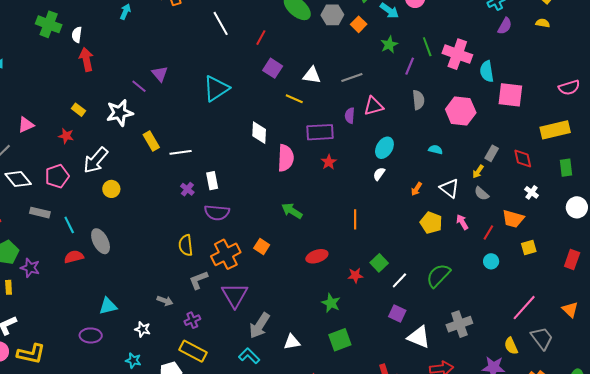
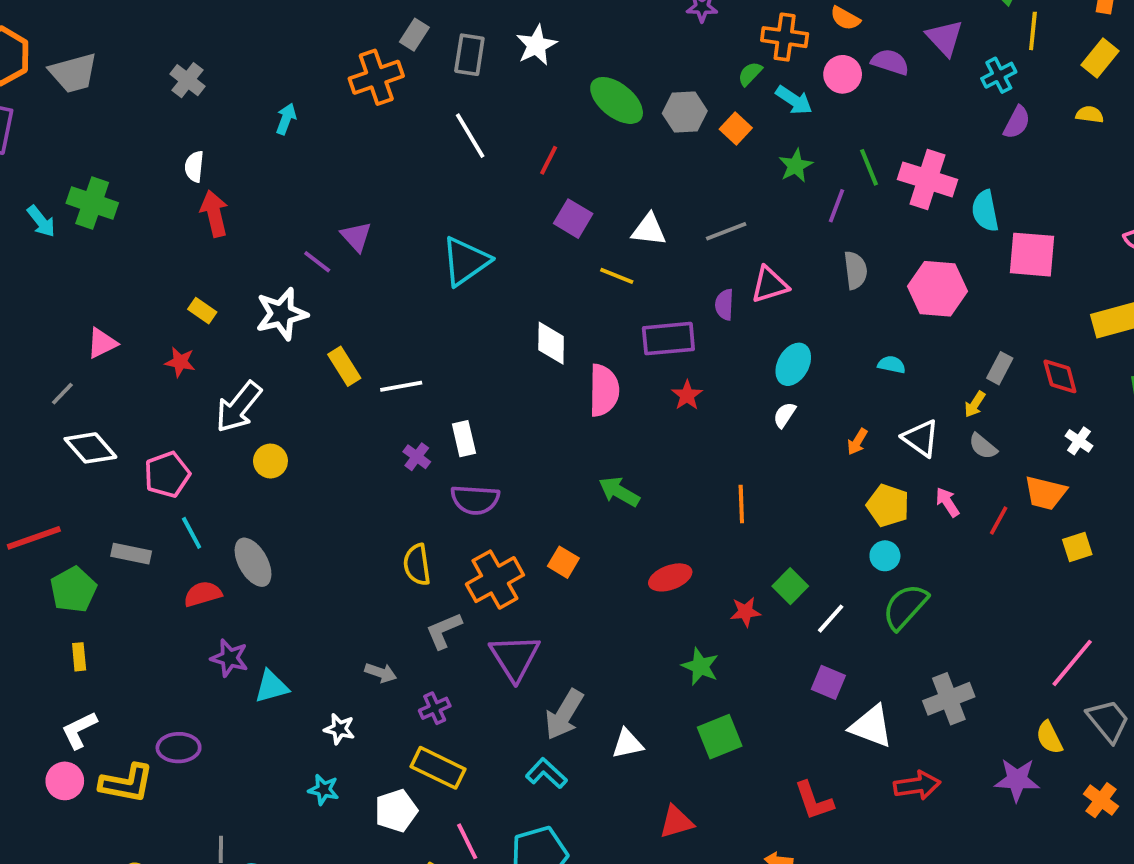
green cross: (49, 24) -> (92, 203), moved
pink pentagon: (57, 176) -> (167, 475), moved
gray rectangle: (40, 213) -> (131, 554), moved
cyan circle: (491, 261) -> (885, 556), moved
purple star: (30, 268) -> (229, 658), moved
purple ellipse: (91, 335) -> (179, 748), moved

